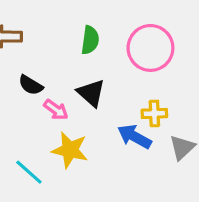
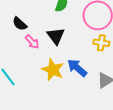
yellow cross: (154, 113) -> (101, 43), moved
yellow star: (70, 150) -> (53, 70), moved

